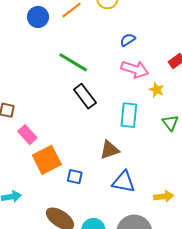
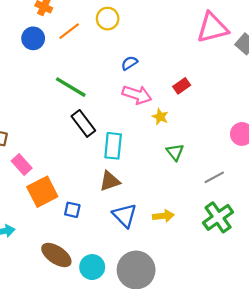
cyan rectangle: (129, 115) -> (113, 146), moved
blue triangle: (124, 182) -> (125, 215), turned 35
yellow arrow: (164, 196) -> (163, 216), moved

